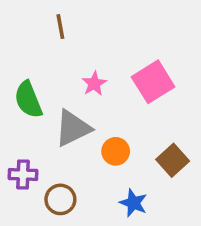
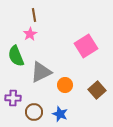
pink star: (94, 84) -> (30, 34), moved
blue star: (133, 203) -> (60, 114), moved

